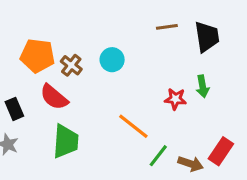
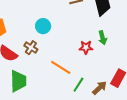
brown cross: (71, 65) -> (31, 48), moved
brown arrow: (191, 164) -> (100, 88), turned -56

